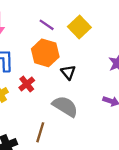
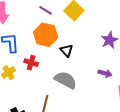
red cross: (27, 84) -> (31, 63), turned -32

